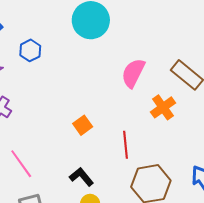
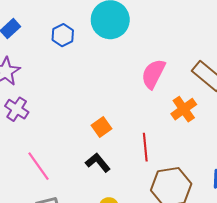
blue hexagon: (30, 50) -> (63, 35), moved
black L-shape: (81, 177) -> (98, 163), moved

